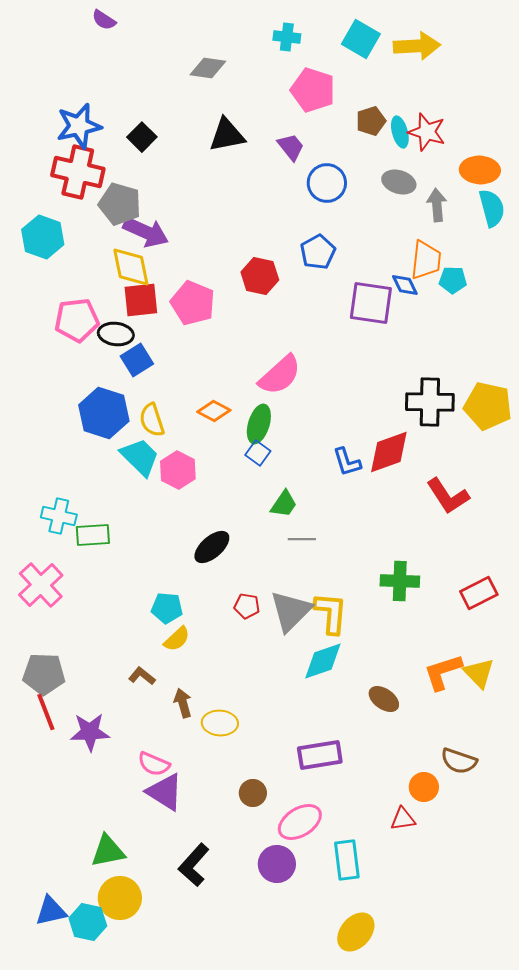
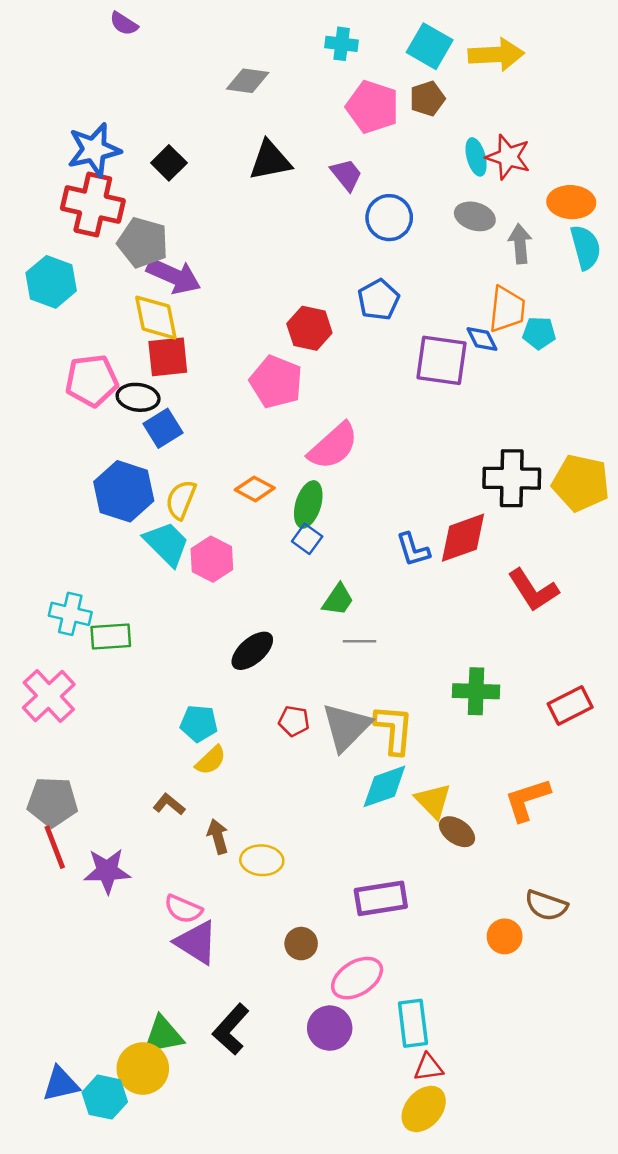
brown pentagon: (371, 121) -> (427, 99), moved
pink pentagon: (193, 303) -> (276, 382), moved
yellow semicircle: (152, 420) -> (181, 500), turned 40
yellow triangle: (479, 673) -> (433, 801), moved
red triangle: (403, 819) -> (428, 1067), moved
green triangle: (108, 851) -> (163, 1035), moved

